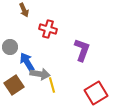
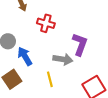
gray arrow: (40, 74) -> (63, 59), moved

